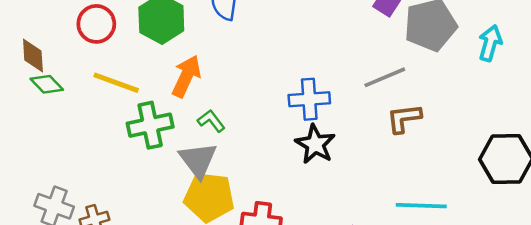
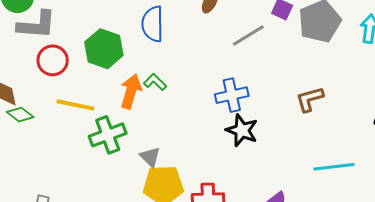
gray line: (385, 77) -> (248, 35), moved
green L-shape: (211, 121) -> (155, 82), moved
gray triangle: (198, 160) -> (150, 157), size x0.7

